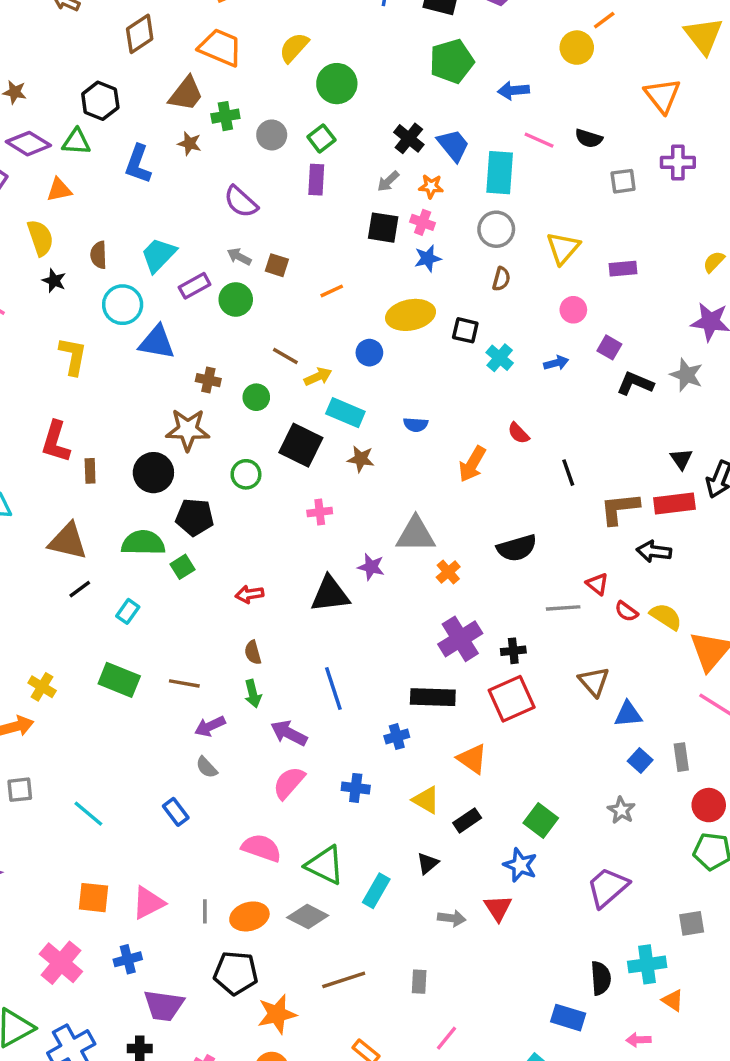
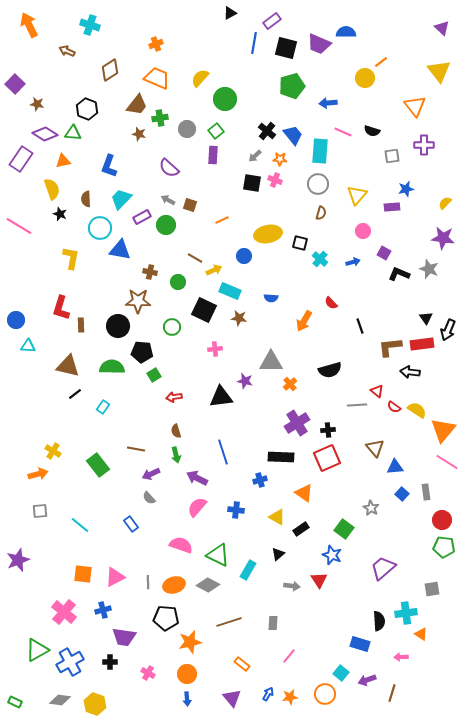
blue L-shape: (138, 164) -> (109, 166), moved
blue star: (428, 258) -> (406, 189), moved
green square: (183, 567) -> (154, 375), moved
green rectangle: (119, 680) -> (98, 465), moved, turned 30
gray star: (621, 810) -> (371, 508), moved

